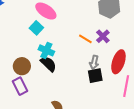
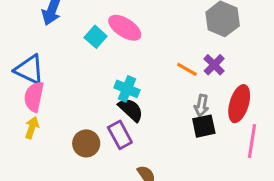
cyan square: (36, 28) -> (96, 37), moved
brown circle: (22, 66) -> (86, 143), moved
purple rectangle: (20, 86) -> (120, 135), moved

